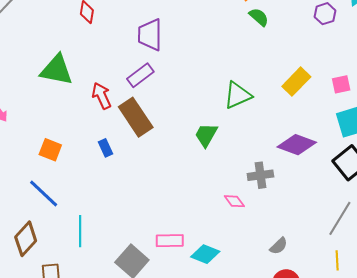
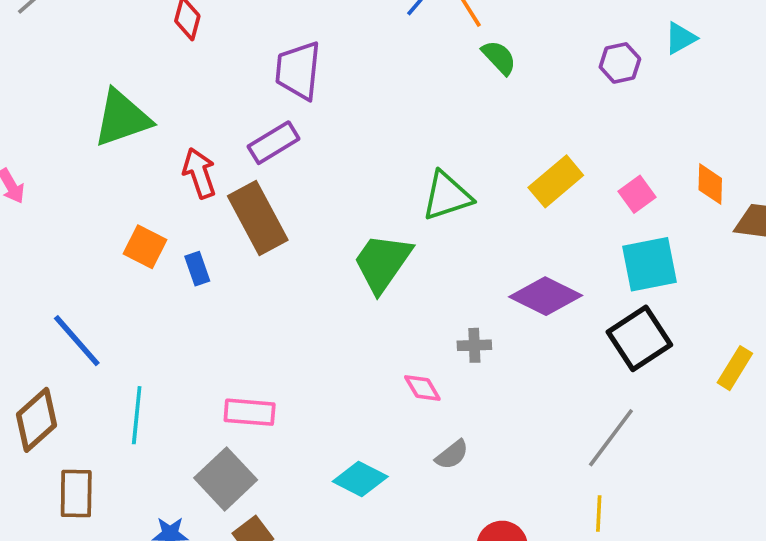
green triangle: (57, 70) -> (122, 118), turned -36
pink square: (341, 84) -> (637, 194), turned -30
green trapezoid: (206, 135) -> (382, 263), size x1.4
orange square: (50, 150) -> (145, 247), moved
gray cross: (260, 175) -> (474, 345), size x0.7
pink rectangle: (170, 241) -> (250, 412), moved
gray semicircle: (279, 246) -> (452, 455), moved

